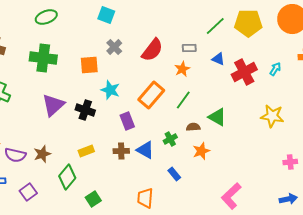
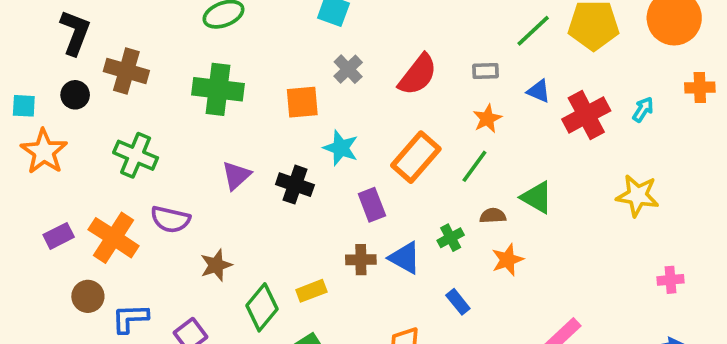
orange star: (182, 69) -> (487, 119), moved
purple triangle: (53, 105) -> (236, 175), size x0.7
yellow rectangle: (86, 151) -> (311, 291), moved
purple semicircle: (15, 155) -> (170, 219), moved

